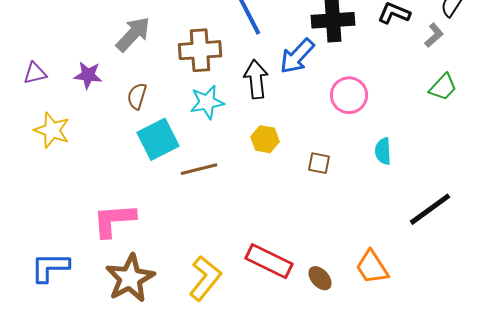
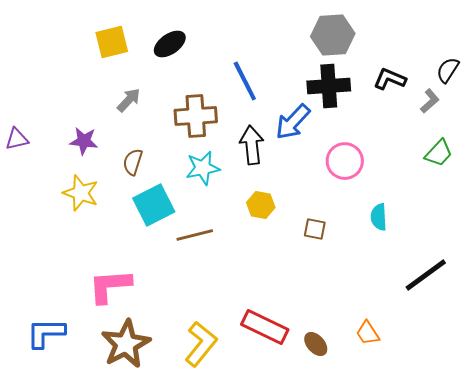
gray arrow: (133, 34) -> (129, 100), size x0.7
purple triangle: (35, 73) -> (17, 139), moved
yellow star: (52, 130) -> (81, 193), moved
orange trapezoid: (372, 267) -> (368, 333), size x0.7

